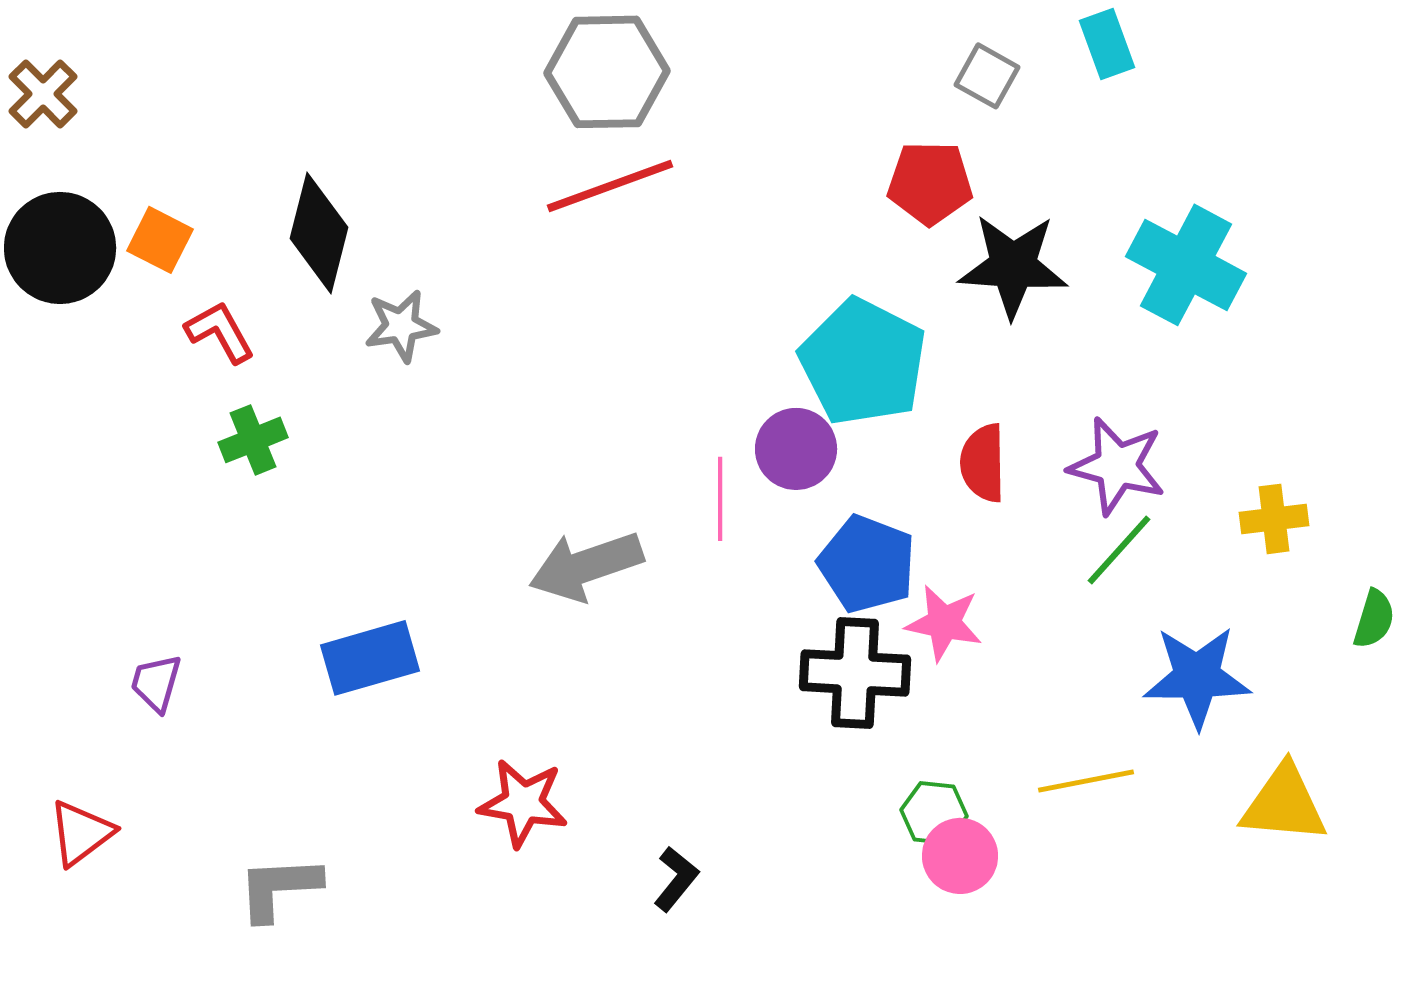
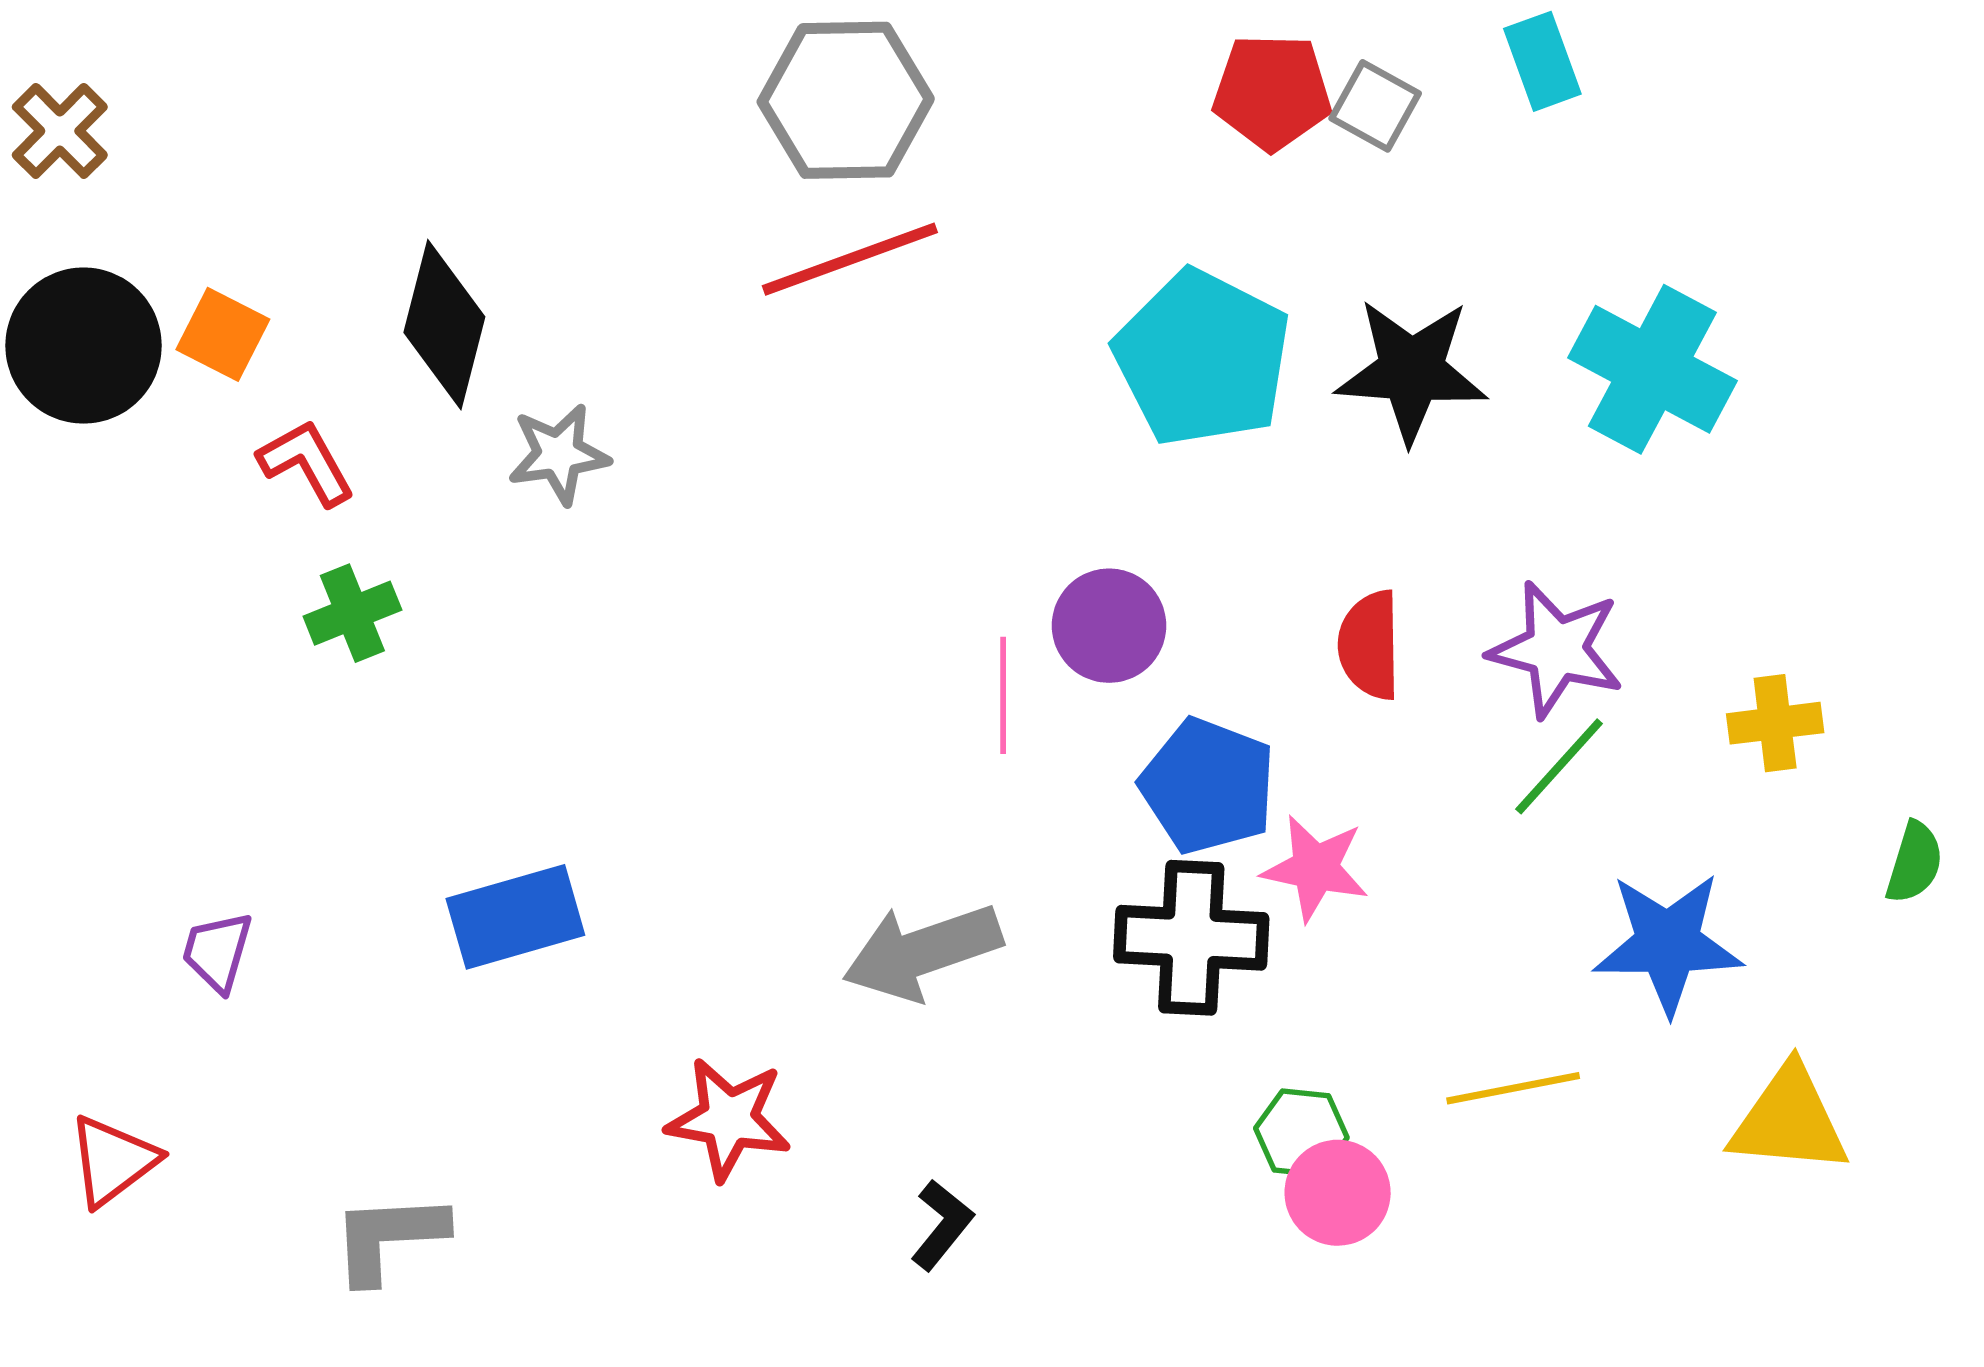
red pentagon: (930, 183) -> (1272, 92), moved
cyan pentagon: (863, 362) -> (1202, 358), moved
gray arrow: (586, 566) -> (922, 952), moved

